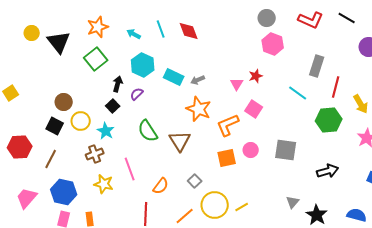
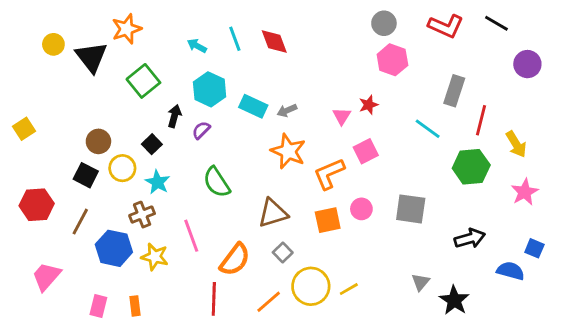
orange star: (98, 27) -> (127, 29), moved
black square: (113, 106) -> (152, 144), moved
pink square: (254, 109) -> (366, 151), turned 30
brown triangle: (180, 141) -> (273, 213), moved, turned 45
orange semicircle: (161, 186) -> (235, 260), size x1.4
blue hexagon: (64, 192) -> (114, 248), moved
blue semicircle: (357, 215) -> (511, 271), moved

